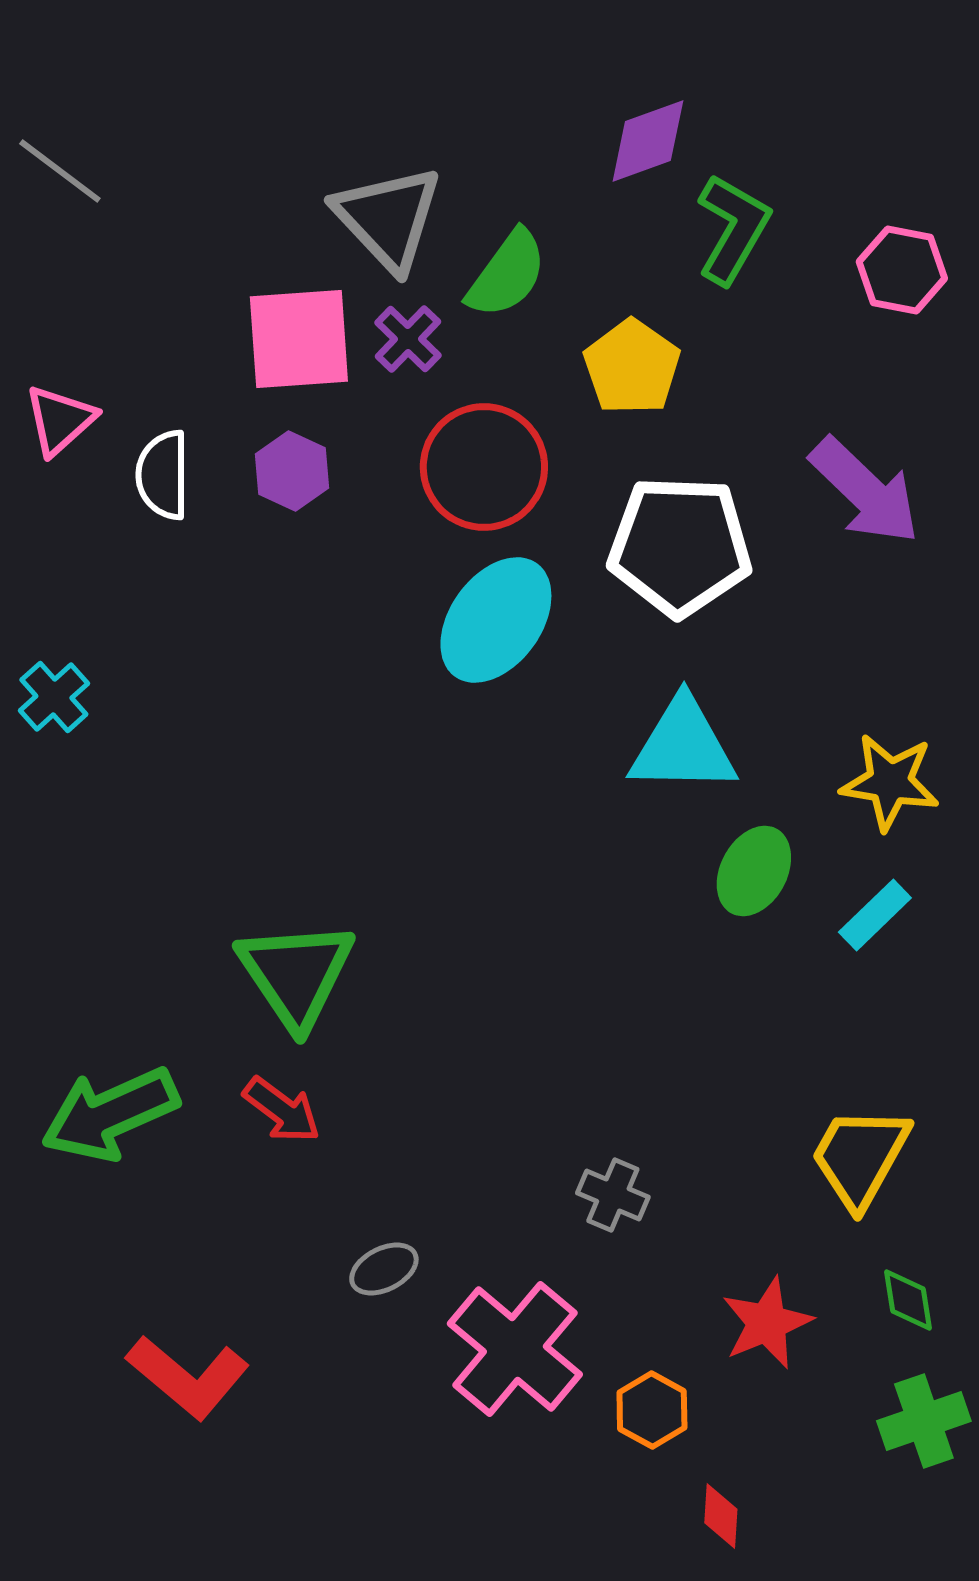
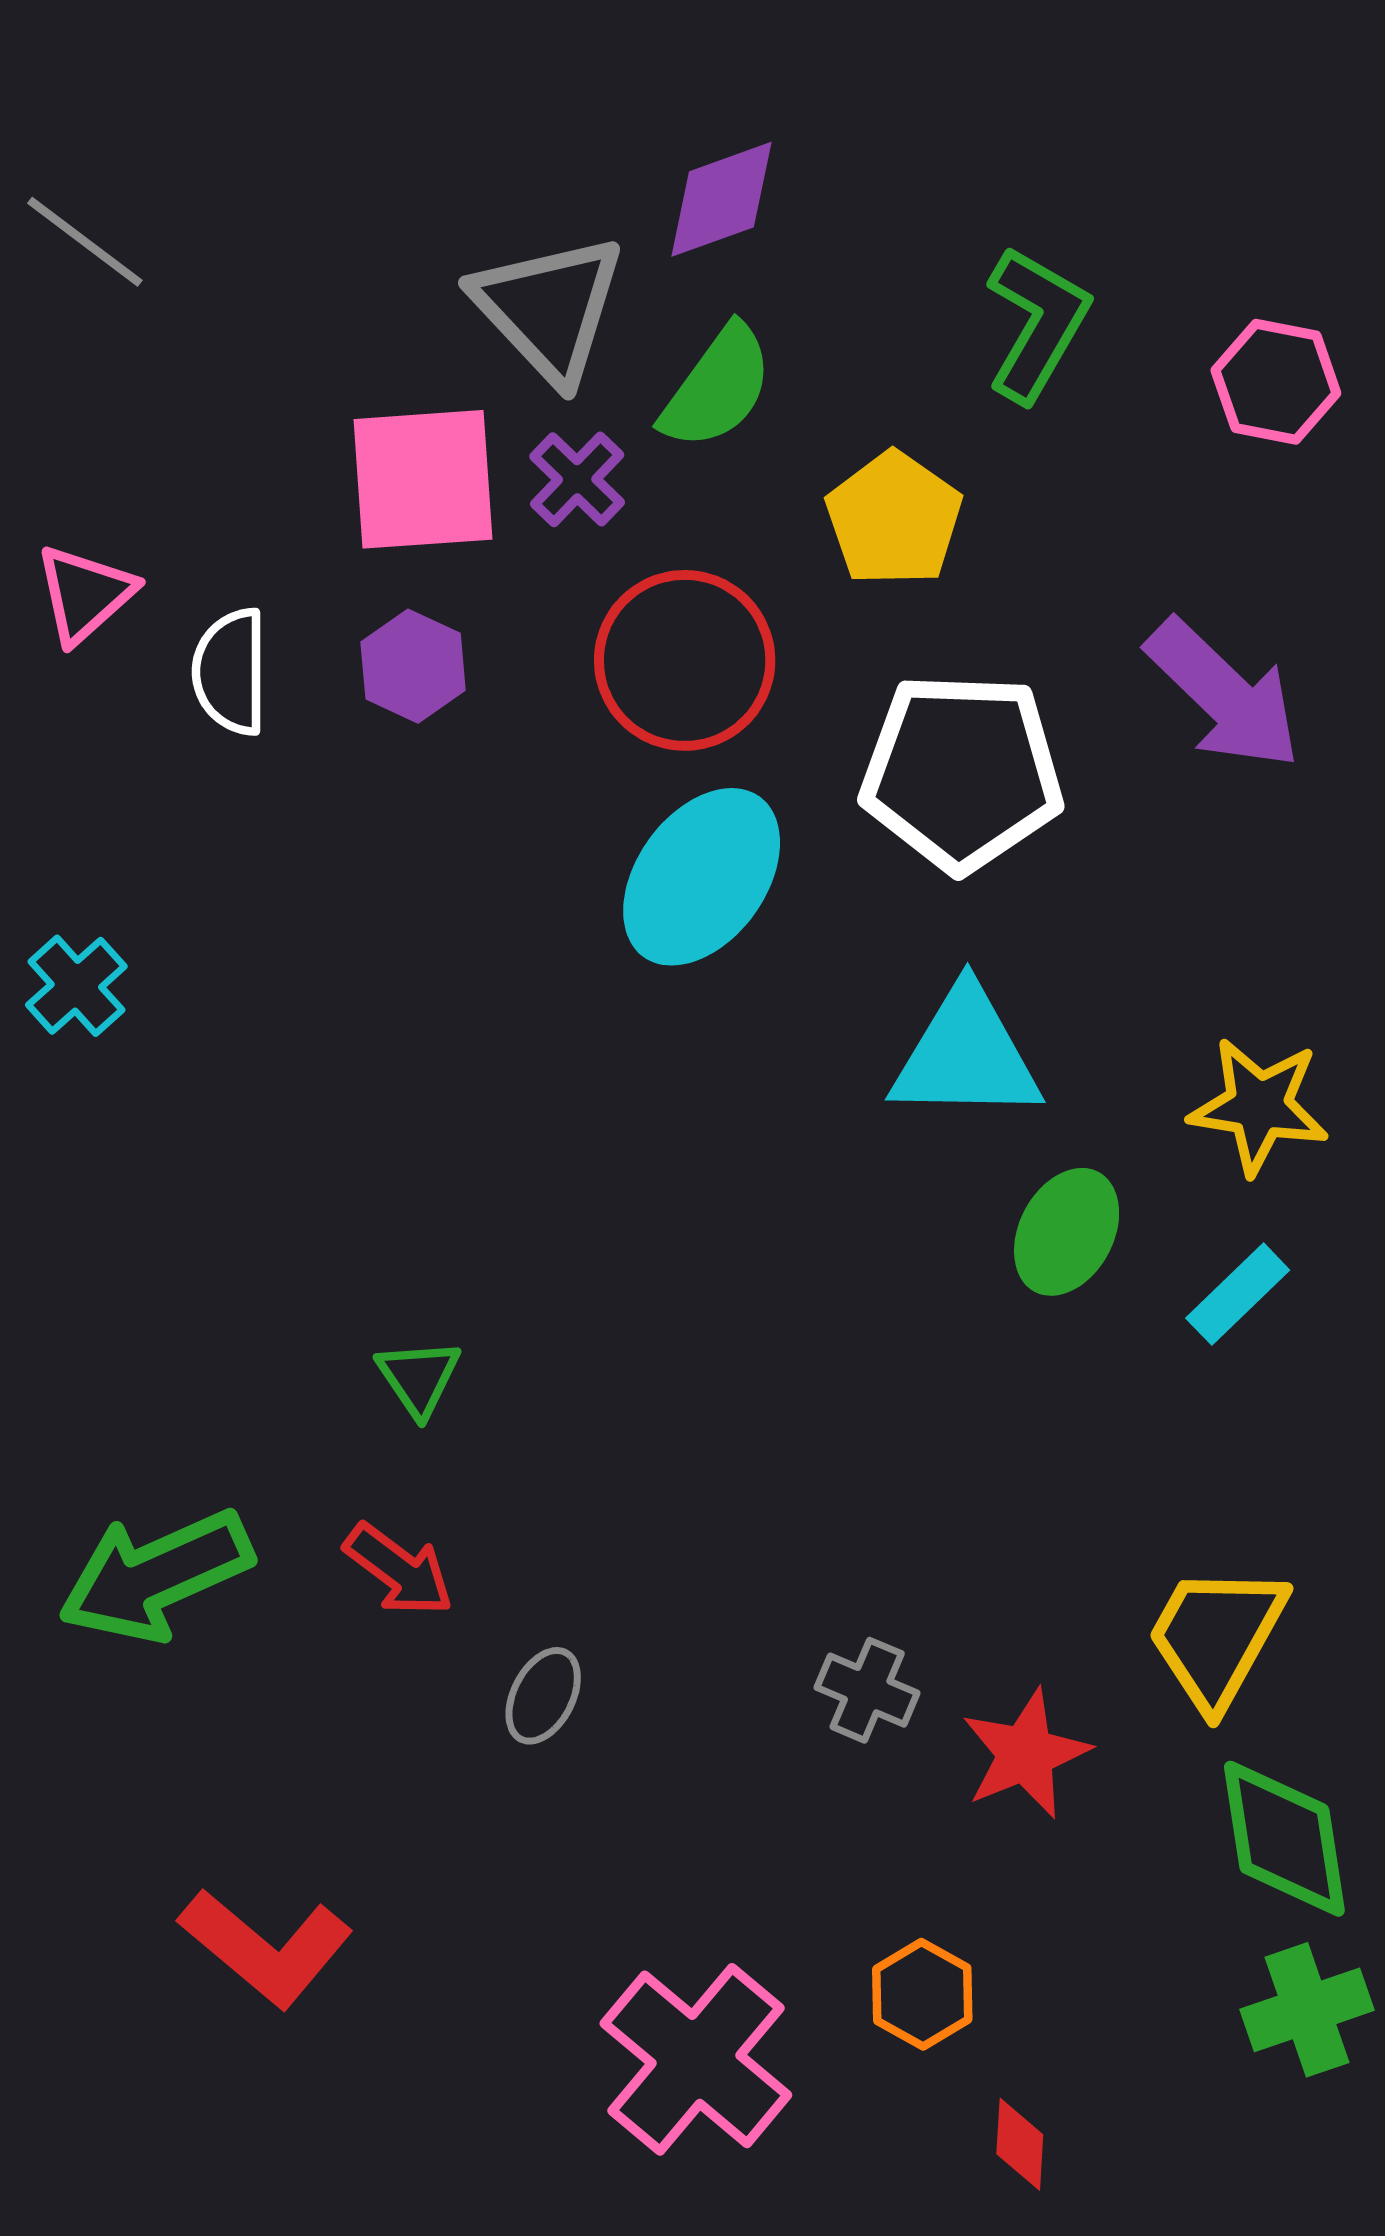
purple diamond: (648, 141) -> (721, 199), moved
green triangle: (296, 974) -> (419, 1378), size x0.5
gray ellipse: (384, 1269) -> (543, 1696), moved, turned -36
green diamond: (908, 1300) -> (1284, 1839), size x1.8
red star: (767, 1323) -> (1026, 1754), moved
pink cross: (515, 1349) -> (696, 2059), moved

